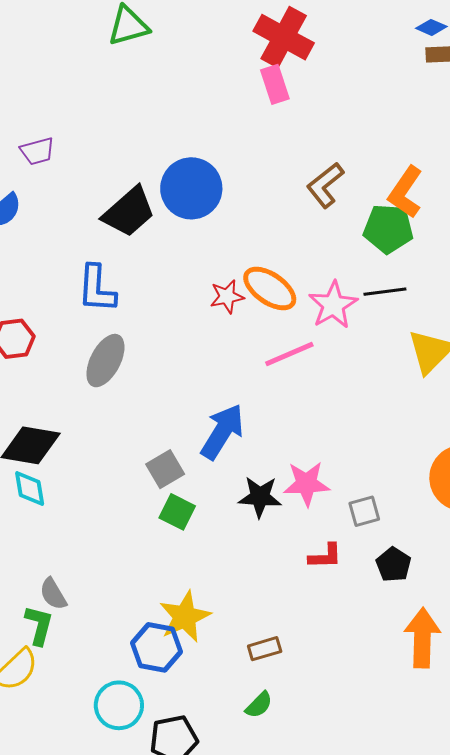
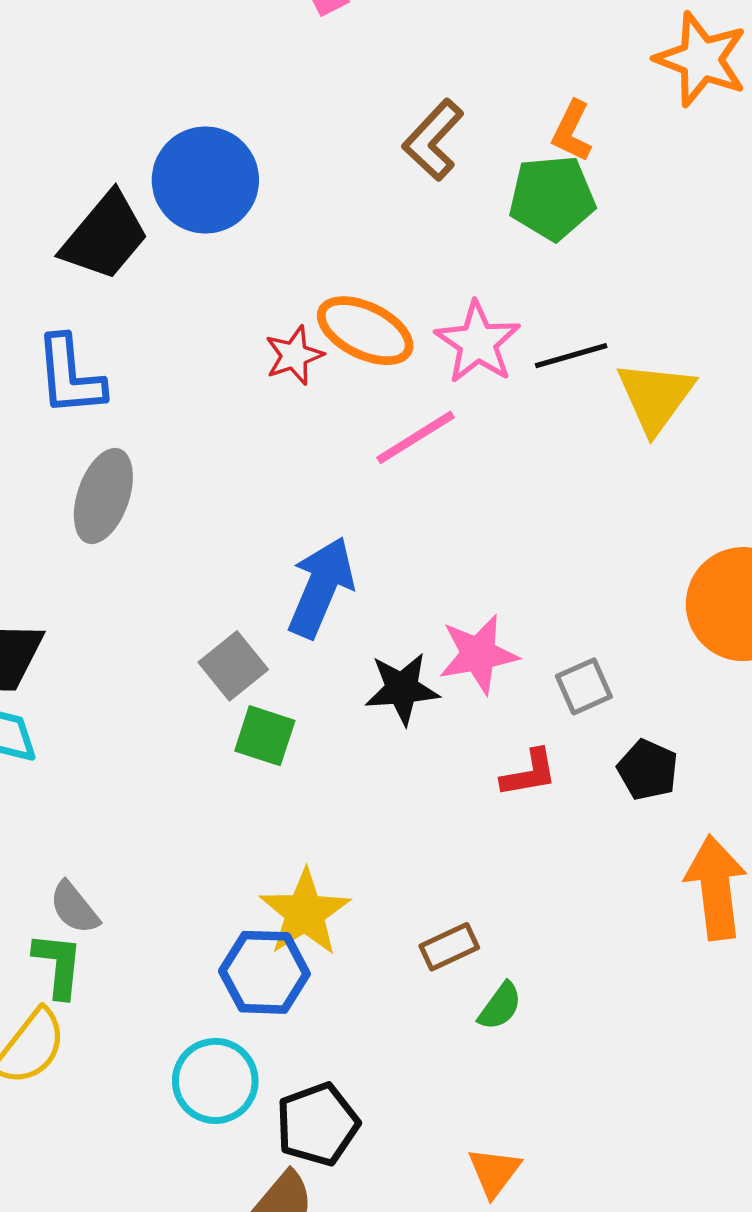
orange L-shape: (405, 192) -> (572, 131), size x0.7
black line: (385, 292) -> (571, 356), moved
green semicircle: (259, 705) -> (500, 1006), moved

